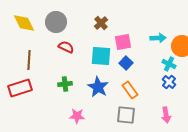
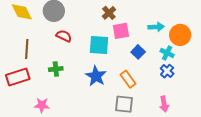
brown cross: (101, 23) -> (109, 13), moved
blue square: (126, 63) -> (138, 52), moved
green cross: (65, 84) -> (56, 69), moved
pink star: (77, 116) -> (42, 105), moved

